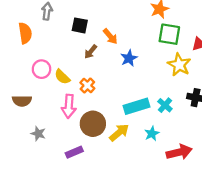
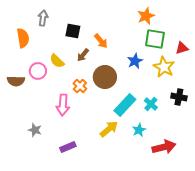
blue star: (129, 58) -> (135, 61), moved
yellow semicircle: (62, 77) -> (57, 61), moved
brown semicircle: (22, 101) -> (16, 81), moved
cyan rectangle: (137, 106) -> (125, 105), turned -30
brown circle: (93, 124) -> (105, 77), moved

